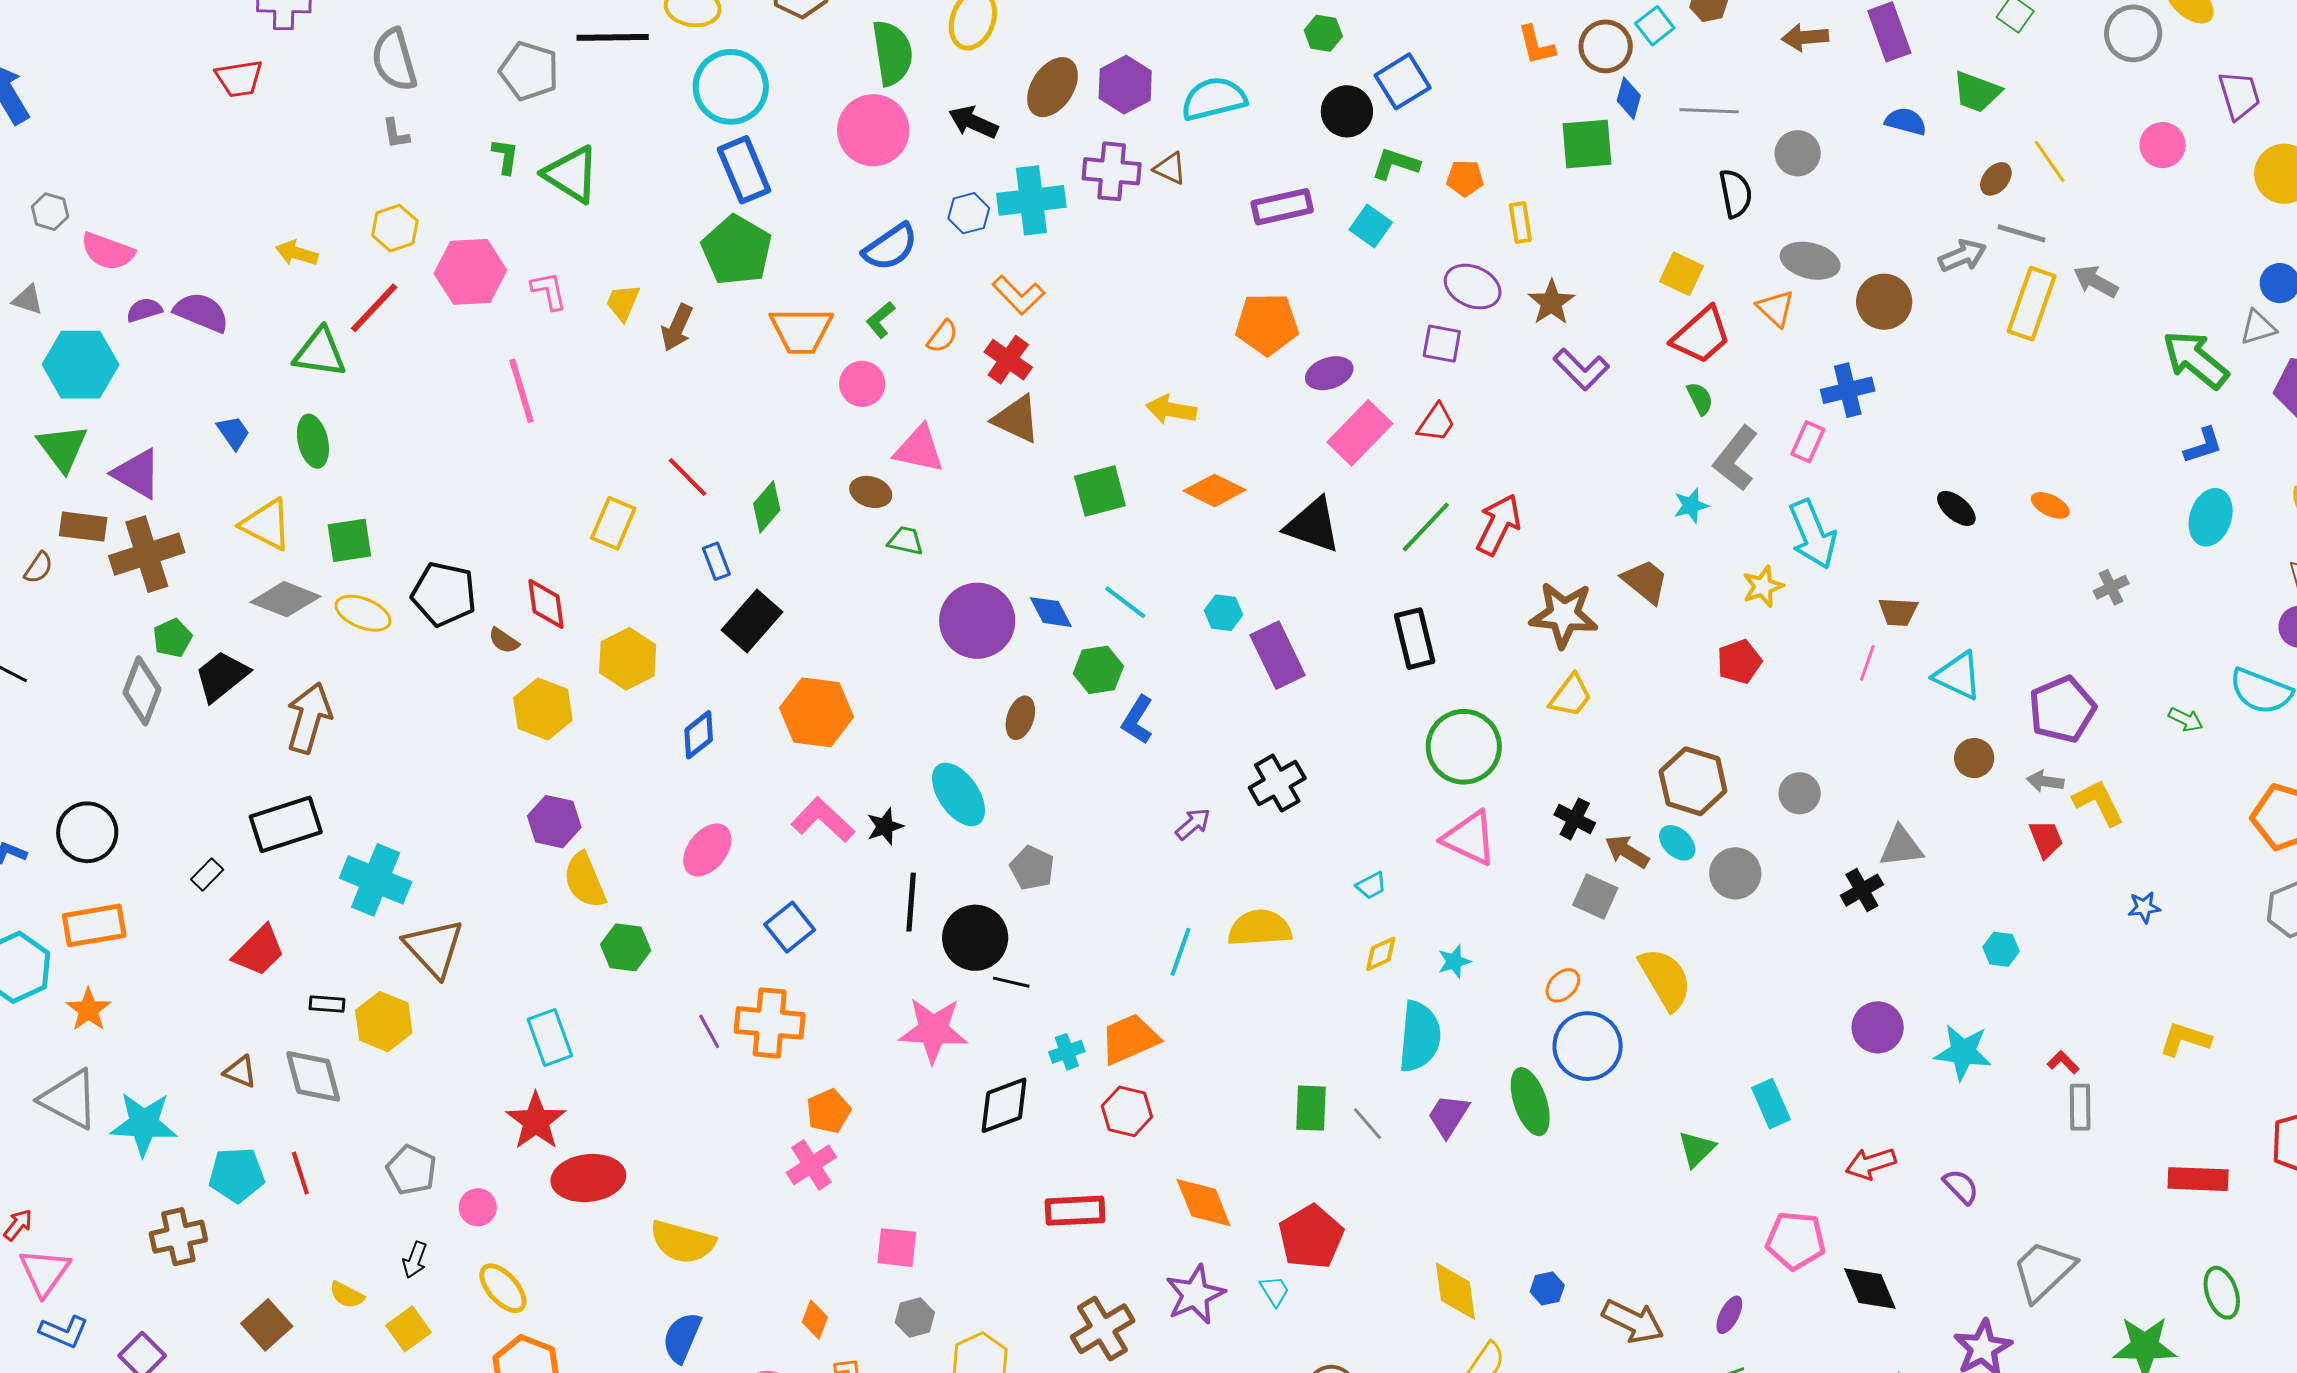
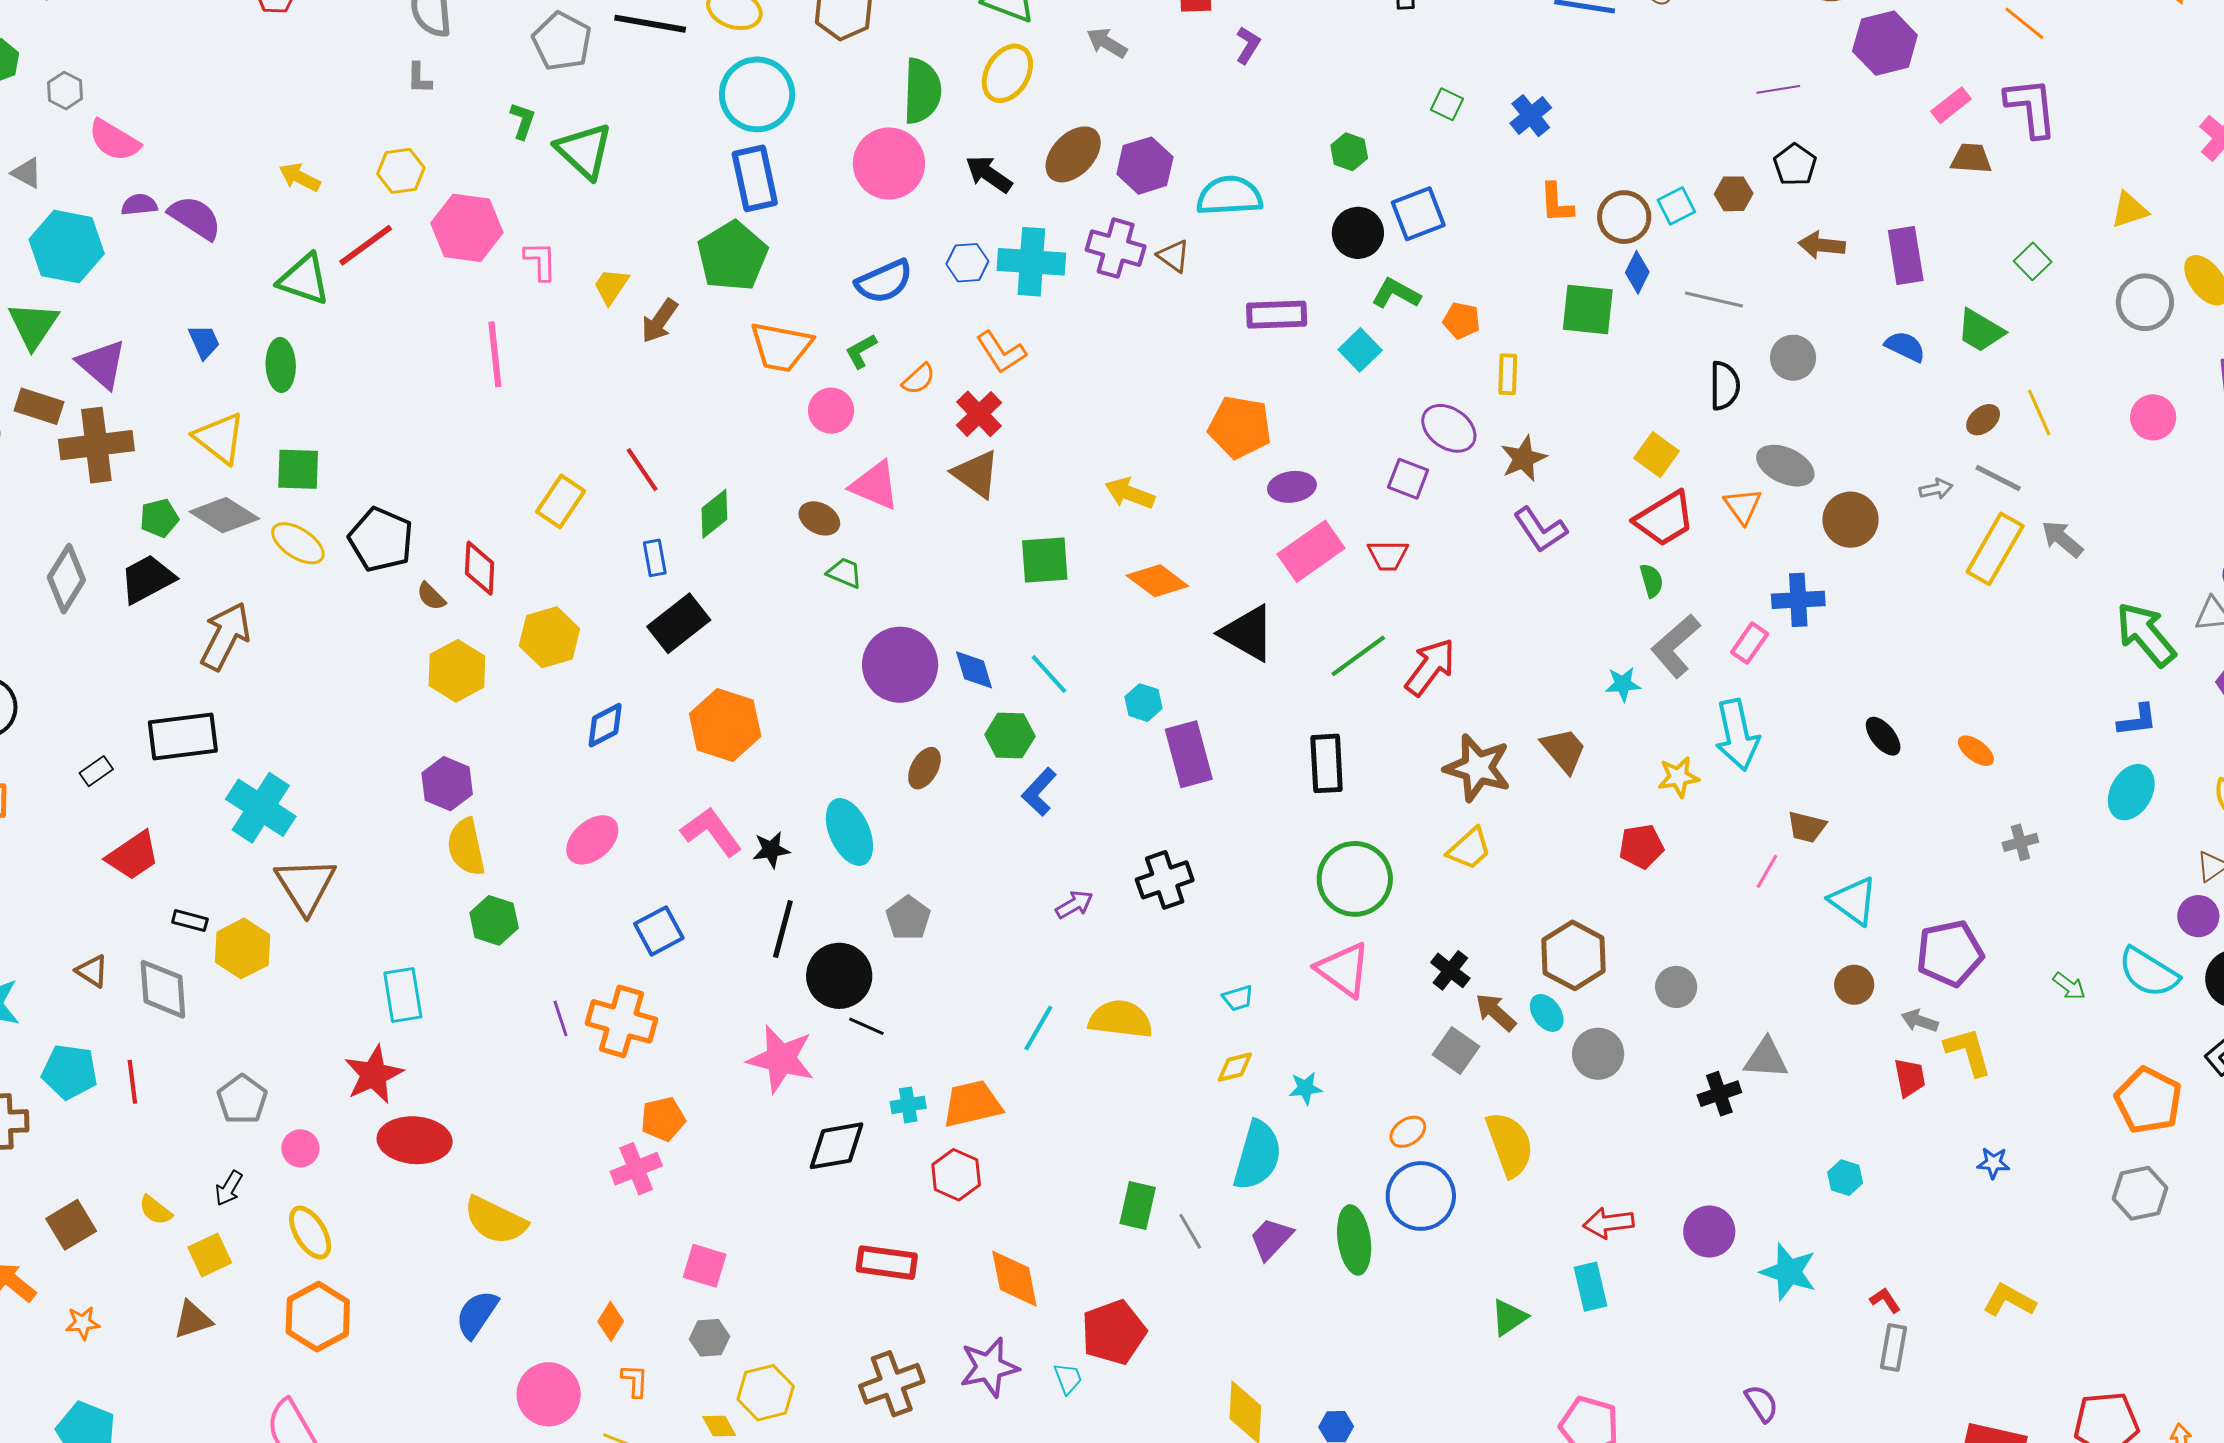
gray arrow: (1962, 256) -> (1936, 489), size x0.7
red trapezoid: (1436, 423) -> (1388, 555), turned 45
green pentagon: (172, 638) -> (159, 518), moved
red arrow: (1871, 1164) -> (1608, 1223), moved

